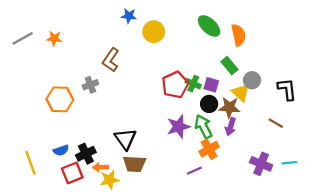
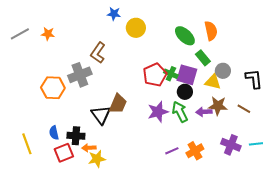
green ellipse: (209, 26) -> (185, 36), moved
gray cross: (90, 85) -> (80, 75), size x1.6
purple square: (211, 85) -> (187, 75), size x1.5
yellow triangle: (241, 93) -> (213, 82), turned -30
brown star: (229, 107) -> (218, 106), moved
purple arrow: (231, 127) -> (204, 112), turned 70
black triangle: (125, 139) -> (101, 115), moved
orange cross: (209, 149) -> (195, 151), moved
blue semicircle: (61, 150) -> (54, 133), turned 96
black cross: (86, 154) -> (76, 136), turned 30
brown trapezoid: (134, 164) -> (118, 104), moved, turned -70

